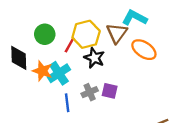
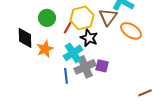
orange star: (42, 71) -> (45, 49), turned 30
cyan cross: (59, 73) -> (73, 53), moved
gray cross: (90, 92) -> (85, 67), size x1.5

